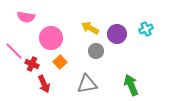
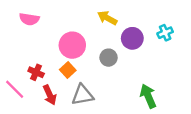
yellow arrow: (90, 28) -> (107, 18), moved
pink circle: (51, 38) -> (72, 45), moved
pink line: (14, 51) -> (15, 89), moved
gray triangle: (87, 84) -> (82, 95), moved

